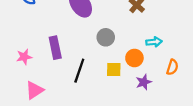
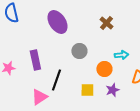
yellow square: (114, 69) -> (87, 90), moved
pink triangle: (34, 90) -> (39, 97), moved

